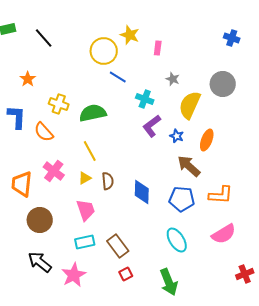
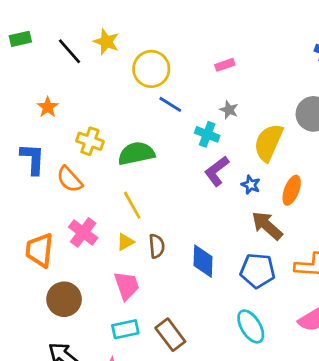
yellow star: (130, 35) -> (106, 42), moved
pink rectangle: (158, 48) -> (225, 65), turned 64
gray star: (173, 79) -> (229, 110), moved

